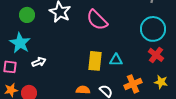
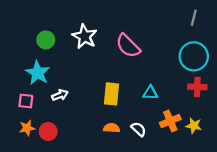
red cross: (156, 55) -> (197, 87), turned -35
yellow rectangle: (95, 61) -> (112, 94), moved
yellow star: (161, 82) -> (194, 126), moved

